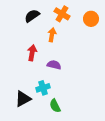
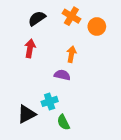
orange circle: (91, 19) -> (97, 27), moved
orange arrow: (52, 35) -> (71, 54), moved
red arrow: (32, 53) -> (30, 48), moved

